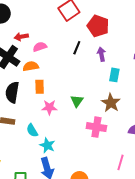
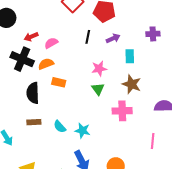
purple arrow: (101, 54) -> (113, 38), turned 88
orange rectangle: (40, 87) -> (59, 82), turned -64
pink star: (49, 107) -> (99, 69), moved
cyan star: (47, 145) -> (82, 130), moved

